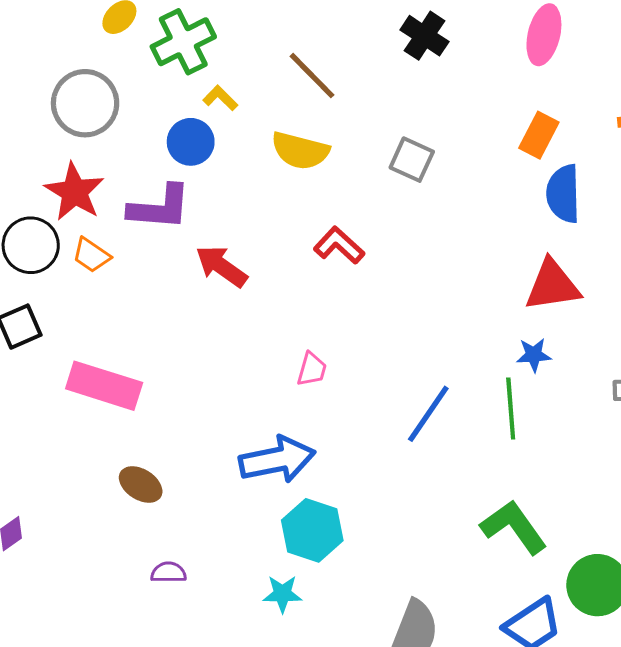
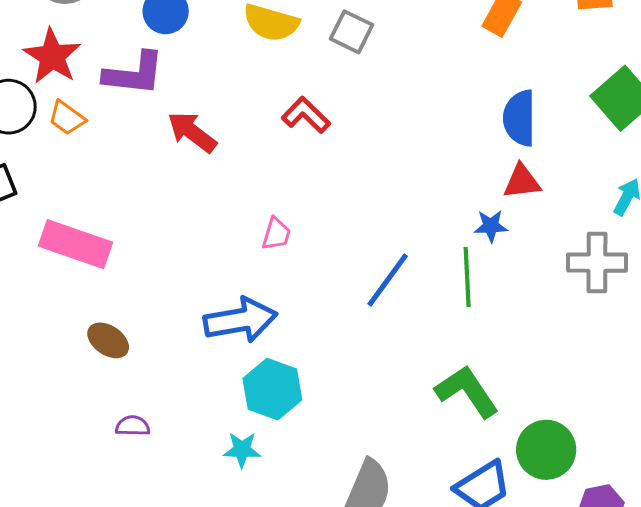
gray square: (412, 160) -> (352, 32), moved
blue semicircle: (563, 194) -> (520, 118), moved
red triangle: (552, 285) -> (522, 182), moved, size x0.7

